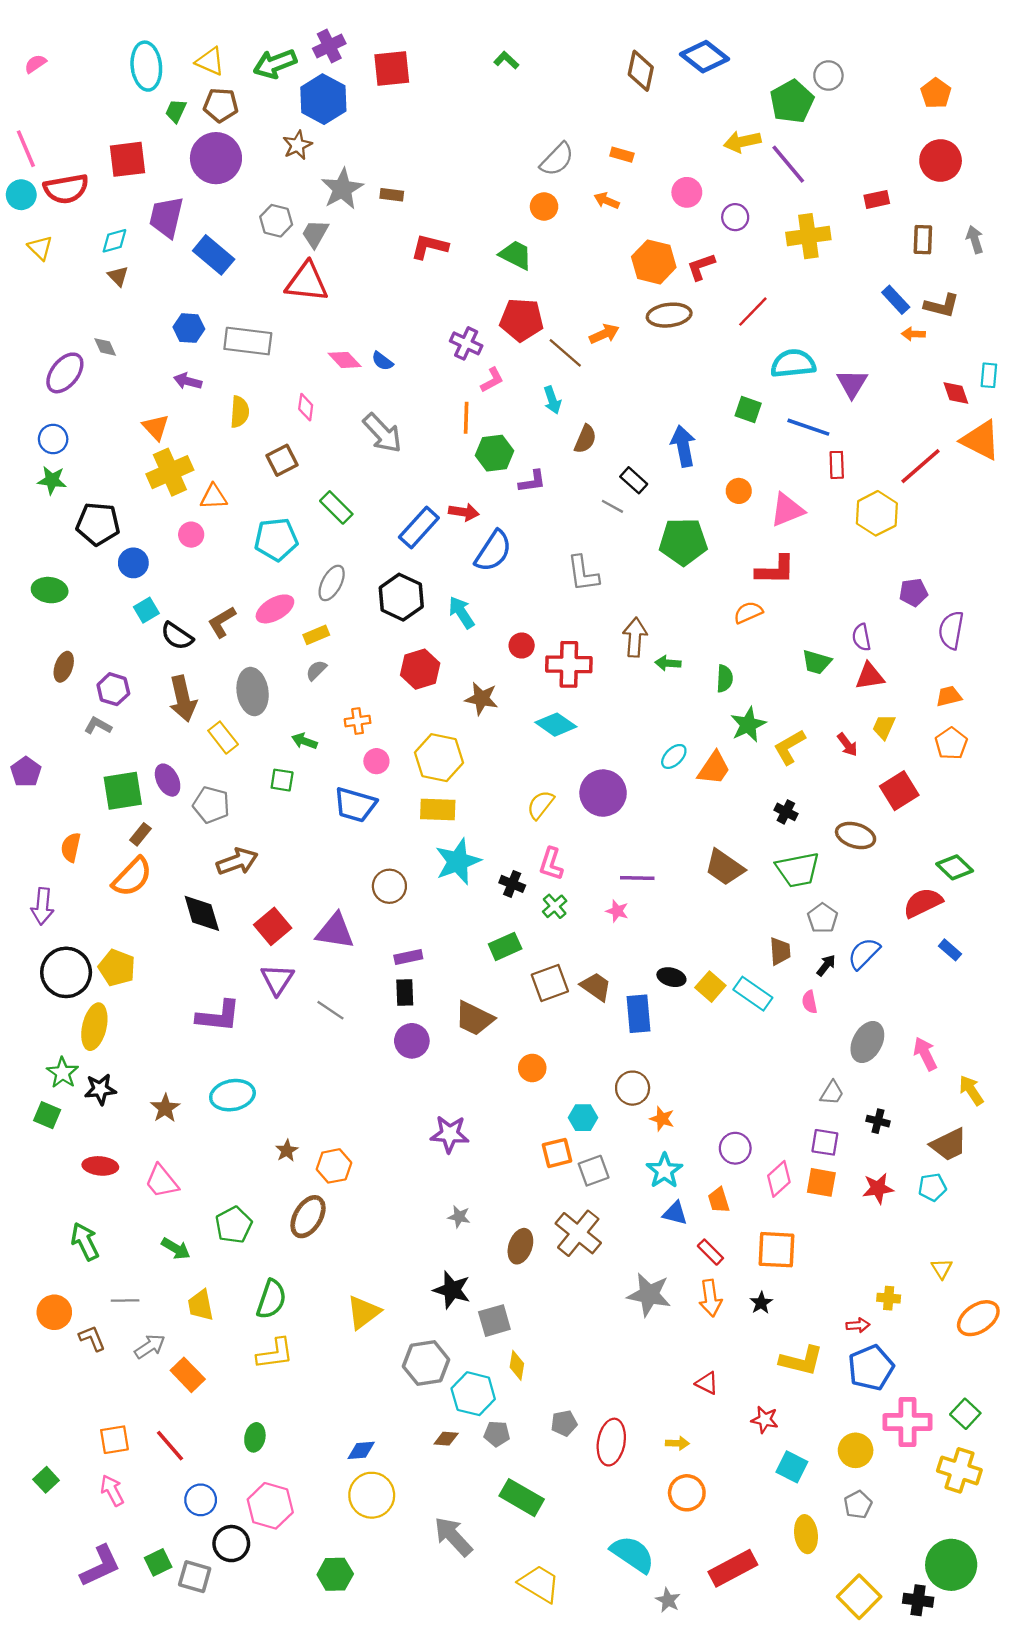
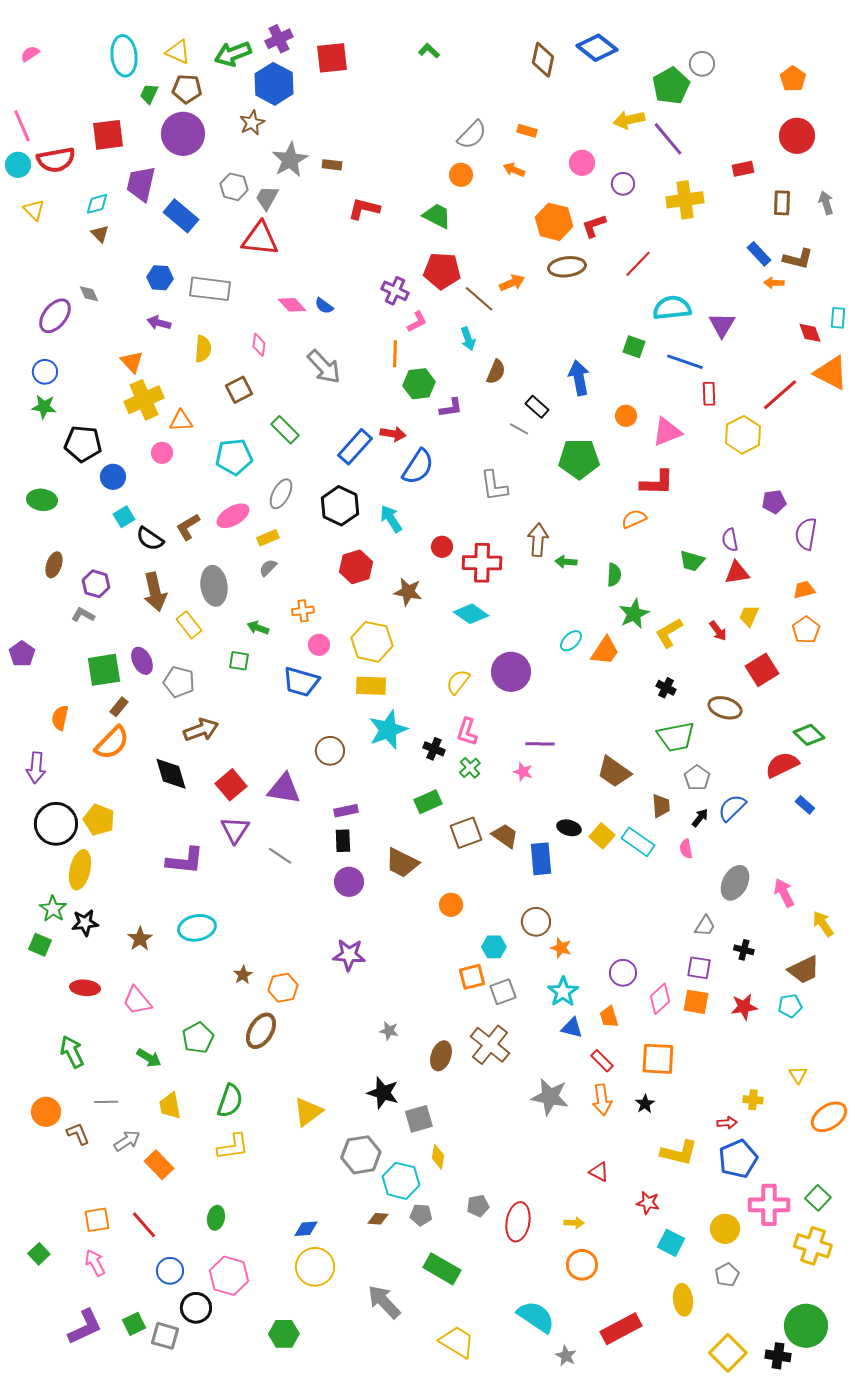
brown trapezoid: (725, 867) -> (614, 772), moved
purple star: (450, 1134) -> (349, 955), moved

